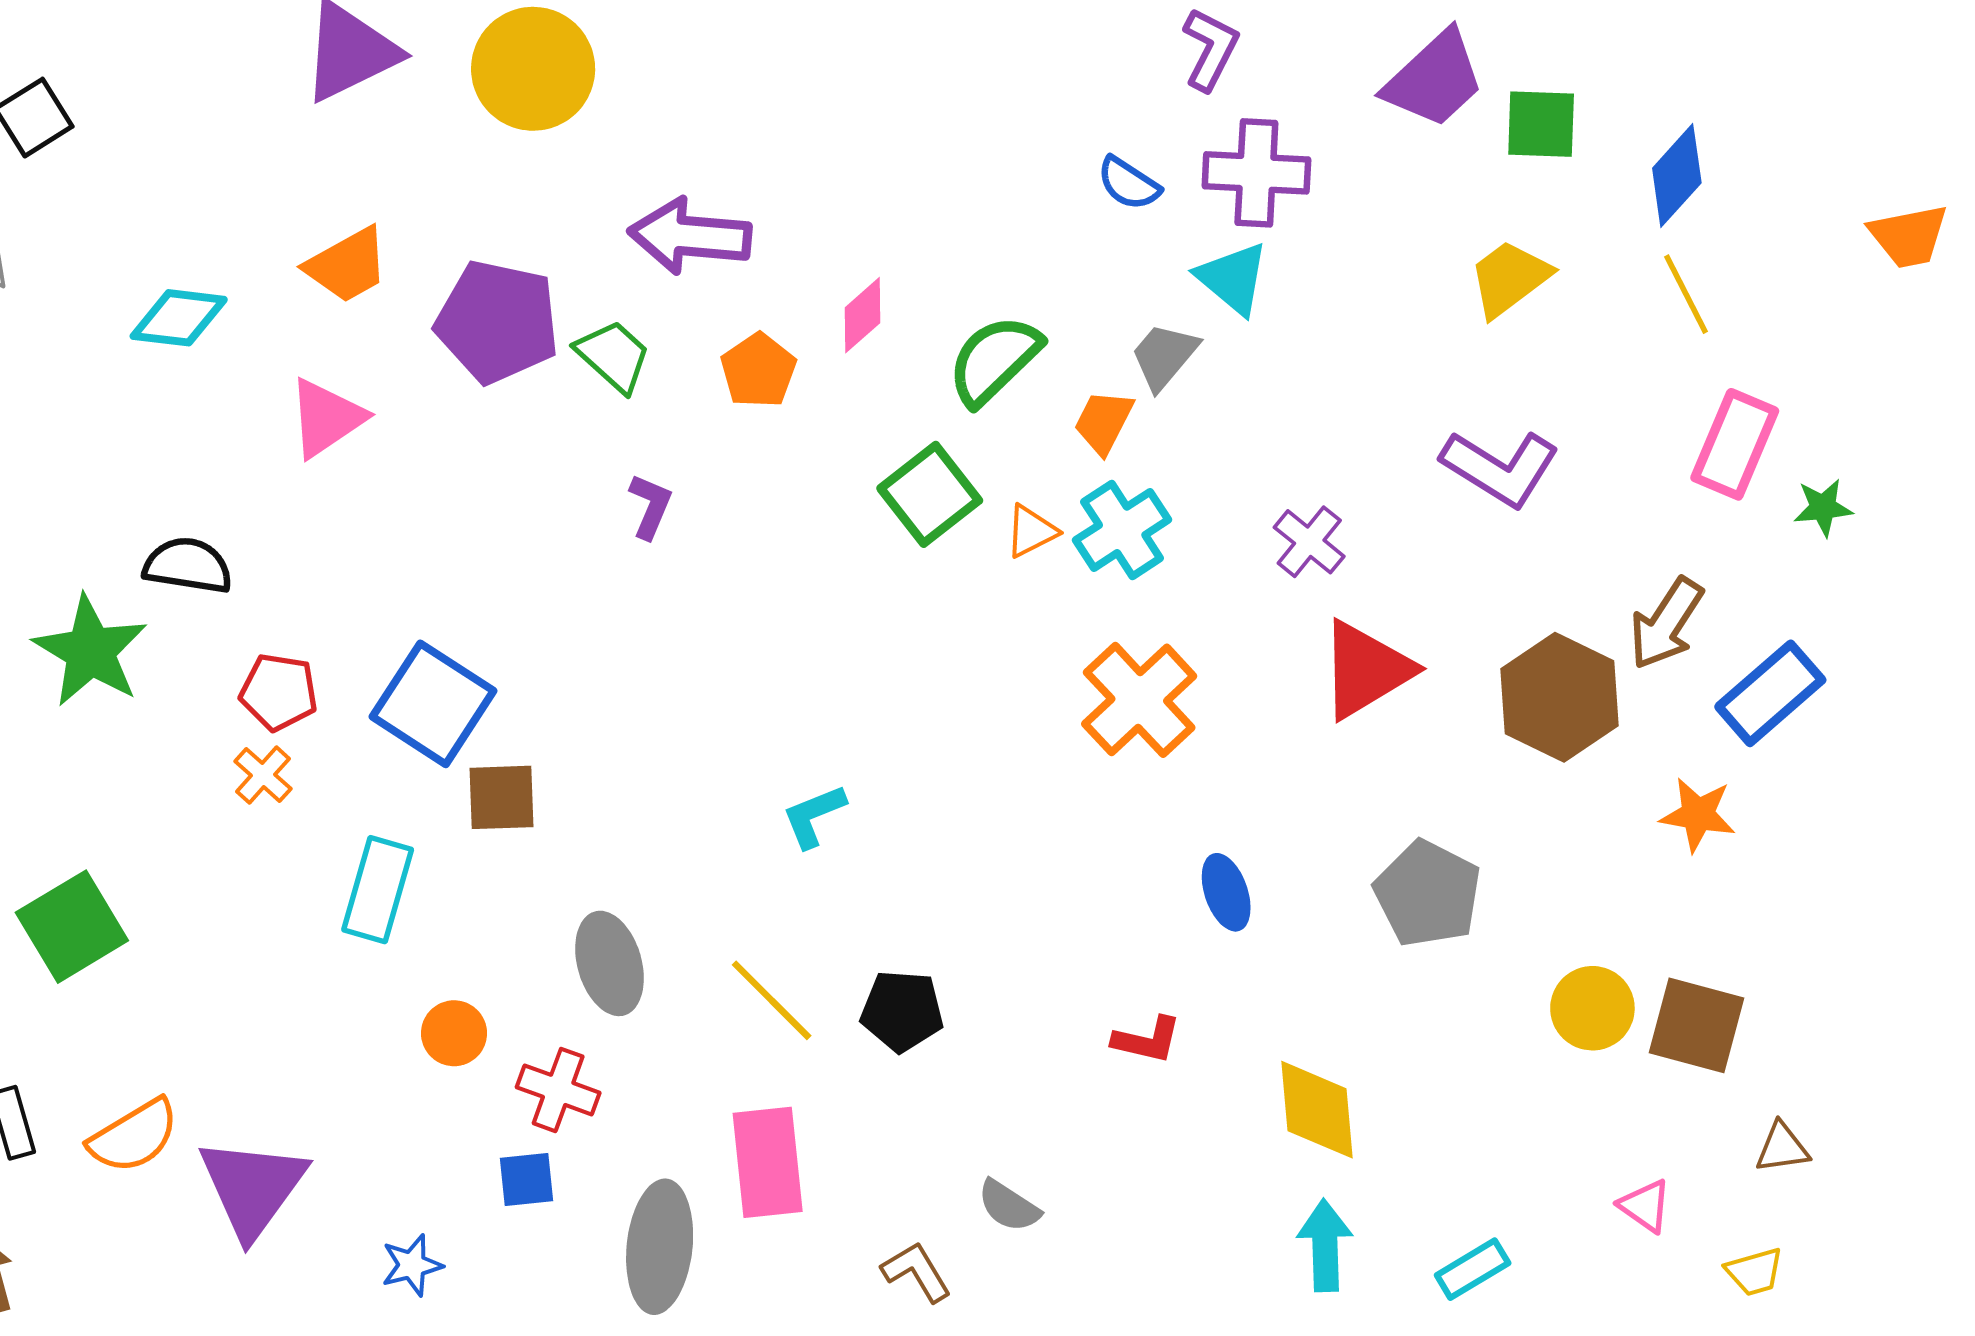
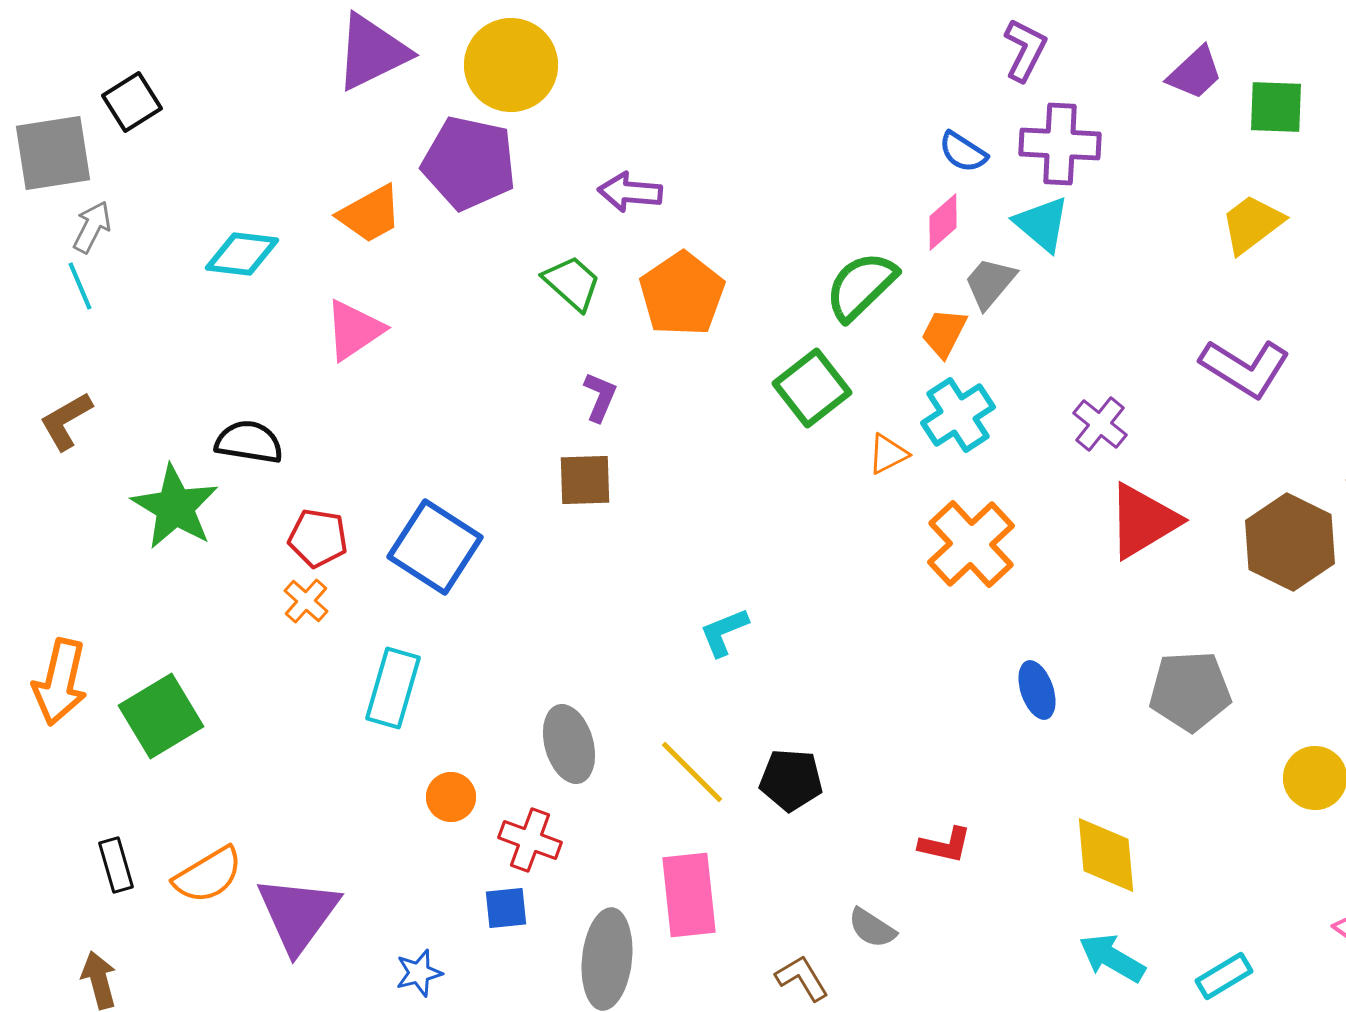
purple trapezoid: (1434, 79) -> (1195, 73), size x0.7
purple arrow: (690, 236) -> (630, 192), size x0.7
pink diamond: (862, 315) -> (943, 222), moved
purple pentagon: (498, 322) -> (469, 163), moved
orange pentagon: (758, 371) -> (682, 294), size x1.5
orange triangle: (1031, 531) -> (888, 454), moved
brown square: (501, 797) -> (585, 480), moved
gray pentagon: (1428, 894) -> (1190, 691), turned -30
red L-shape: (1147, 1040) -> (945, 845), moved
cyan arrow: (1325, 1245) -> (1112, 958), turned -58

